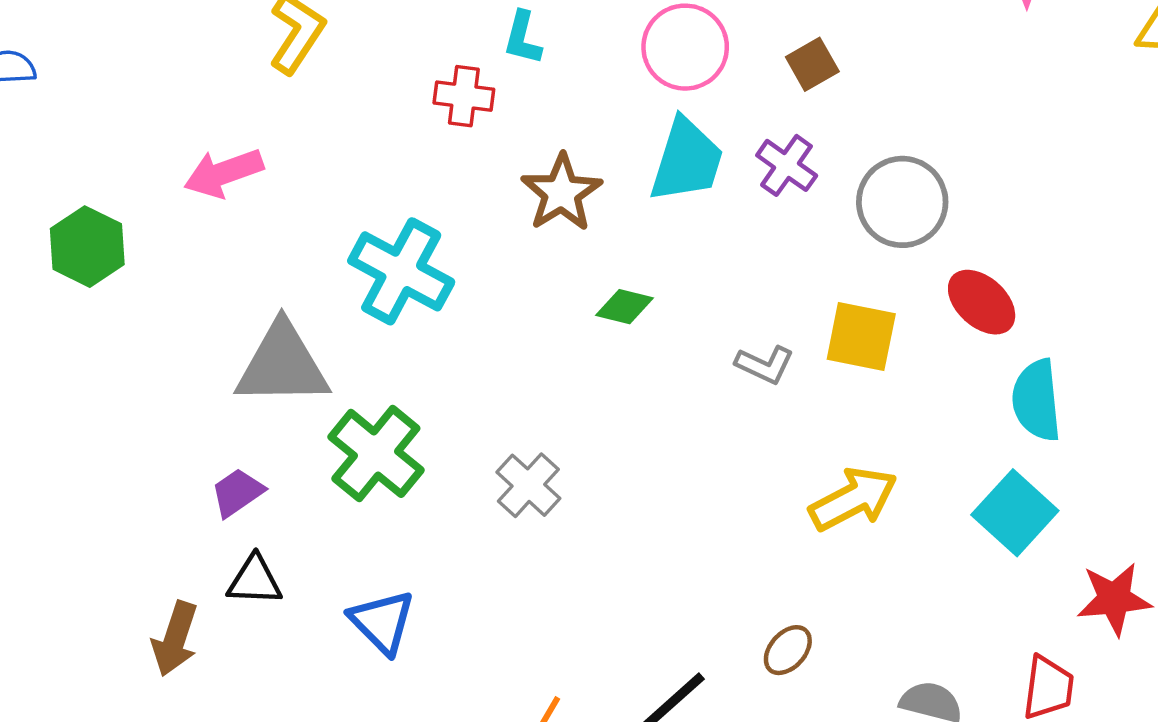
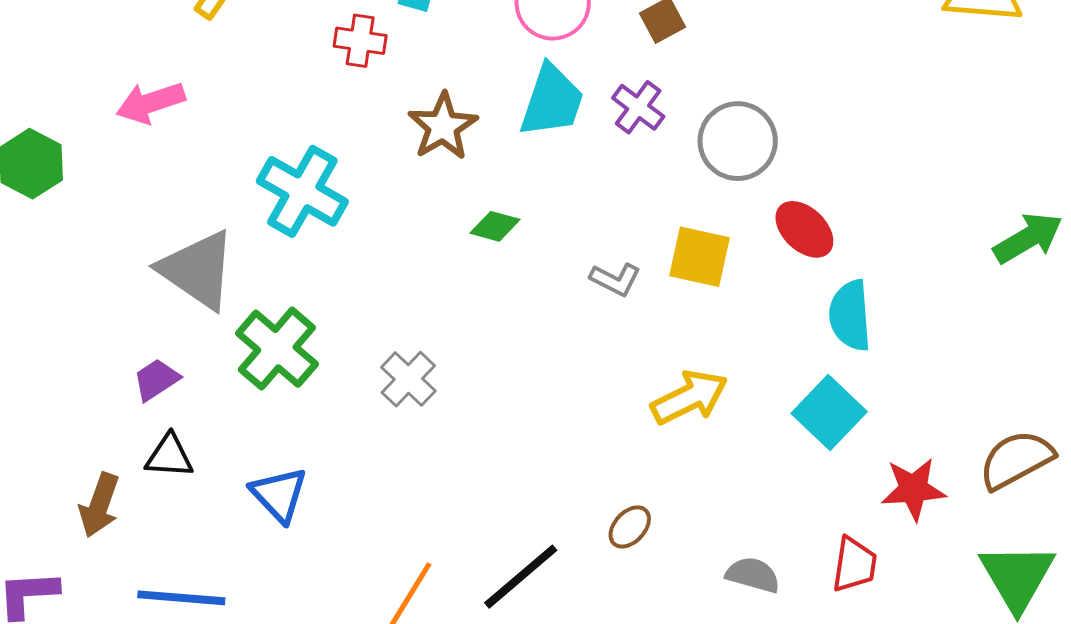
gray triangle: (282, 365) -> (198, 270), turned 34

